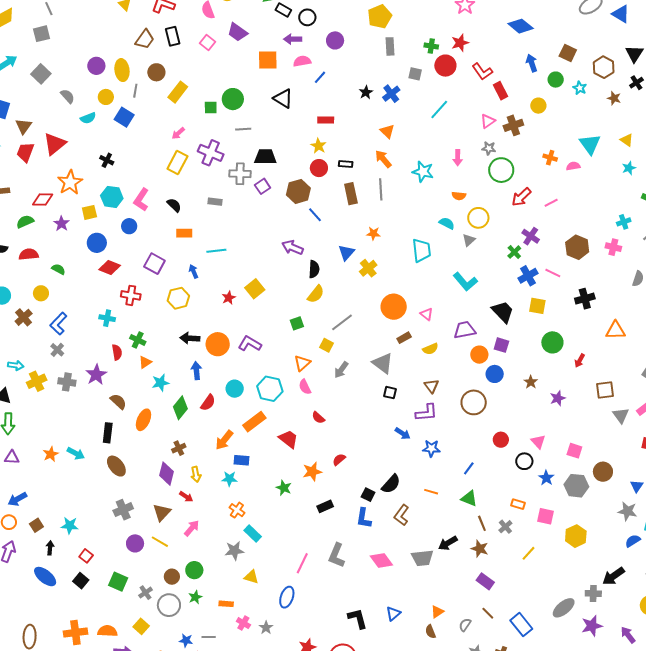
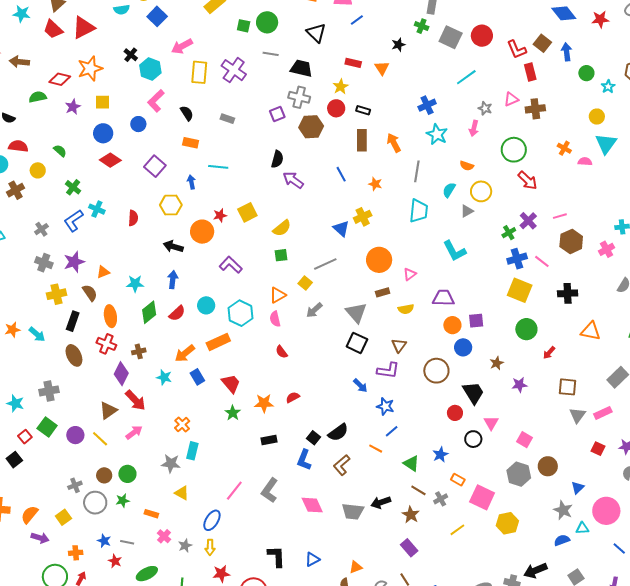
red star: (460, 43) -> (600, 19), moved
green cross: (431, 46) -> (422, 26), moved
brown square: (568, 53) -> (542, 43), moved
gray square: (415, 74) -> (451, 37), size x1.6
blue cross: (391, 94) -> (427, 105), moved
yellow circle: (538, 106) -> (597, 117), moved
orange triangle: (387, 131) -> (382, 68), moved
pink arrow: (178, 133) -> (182, 46), moved, size x1.5
gray star: (489, 148) -> (485, 108), moved
red trapezoid: (25, 152) -> (53, 29), turned -80
black trapezoid: (265, 157) -> (301, 68), moved
orange arrow: (383, 159) -> (394, 143), moved
yellow rectangle: (177, 163) -> (199, 72), turned -35
gray cross: (240, 174) -> (299, 97), moved
gray line: (381, 189) -> (417, 171), moved
cyan hexagon: (112, 197) -> (150, 69), moved
red arrow: (521, 197) -> (528, 180), turned -105
pink line: (551, 203) -> (560, 216), moved
blue line: (315, 215) -> (341, 174), moved
cyan semicircle: (447, 223) -> (449, 190), turned -98
pink cross: (613, 247) -> (607, 249), turned 35
blue triangle: (346, 253) -> (341, 229), moved, turned -42
red semicircle: (29, 254) -> (18, 146), moved
black semicircle: (314, 269) -> (277, 159), moved
yellow semicircle: (316, 294) -> (282, 228), moved
red cross: (131, 295) -> (106, 344), moved
yellow square: (537, 306) -> (520, 290), size x1.4
black trapezoid: (503, 312) -> (473, 393), moved
pink triangle: (427, 314) -> (410, 274), turned 32
blue L-shape: (58, 324) -> (74, 221), moved
green cross: (138, 340) -> (73, 187), moved
orange circle: (218, 344) -> (202, 232), moved
purple square: (501, 345) -> (476, 321), turned -35
red semicircle: (117, 352) -> (133, 218), moved
orange triangle: (145, 362) -> (103, 272), moved
yellow cross: (37, 381) -> (56, 294), moved
black square: (390, 393) -> (357, 343), size x1.5
orange ellipse: (143, 420) -> (110, 316), turned -45
red trapezoid: (288, 439) -> (231, 384), moved
blue rectangle: (242, 460) -> (197, 377), turned 42
blue line: (469, 468) -> (392, 431), moved
yellow arrow: (196, 474) -> (210, 547), moved
blue star: (546, 478) -> (440, 455), moved
cyan star: (229, 479) -> (164, 377), moved
red arrow: (186, 497) -> (135, 400), size x1.6
gray cross: (123, 510) -> (49, 391), moved
pink square: (546, 516) -> (482, 497), size x1.4
brown line: (482, 523) -> (418, 490), turned -49
cyan rectangle: (253, 533) -> (192, 451), turned 48
green square: (118, 582) -> (47, 427), moved
orange semicircle: (107, 631) -> (30, 515), turned -66

